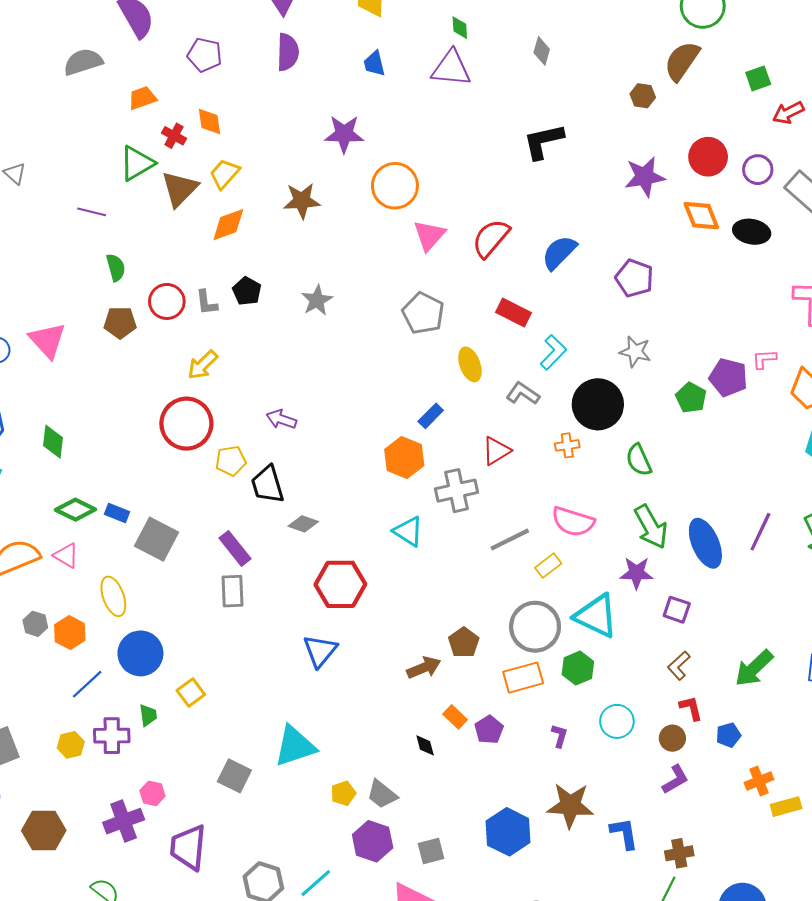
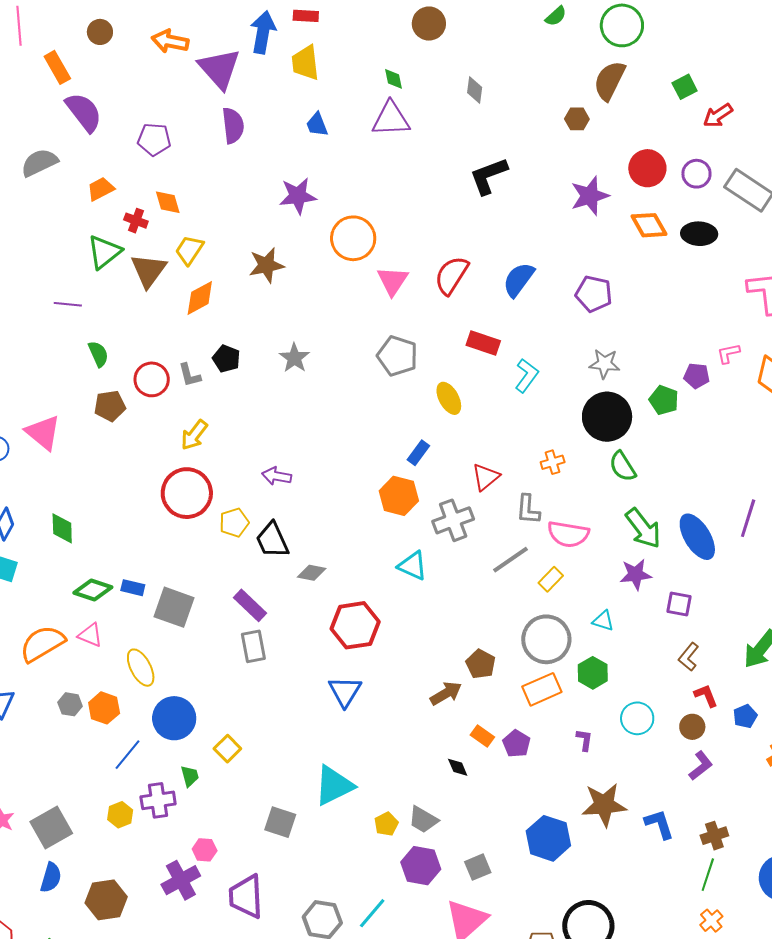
purple pentagon: (728, 377) -> (697, 376), size x0.7
gray L-shape: (523, 393) -> (528, 509), moved, turned -112
black circle: (598, 404) -> (607, 417), moved
cyan triangle: (596, 616) -> (603, 621), size x0.5

